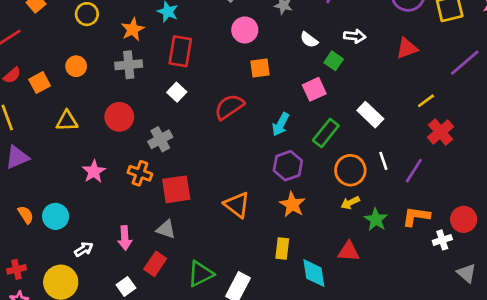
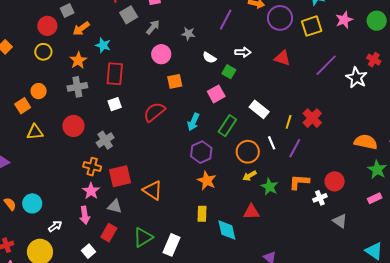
red triangle: (407, 48) -> (282, 58), turned 42
orange square: (40, 83) -> (23, 106), moved
white square: (177, 92) -> (115, 104), turned 32
yellow line: (426, 101) -> (289, 122), moved, turned -32
pink star: (94, 171) -> (91, 191), moved
orange triangle: (237, 205) -> (153, 190), moved

